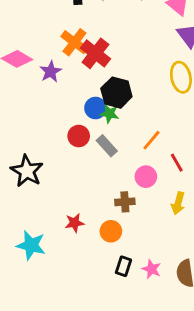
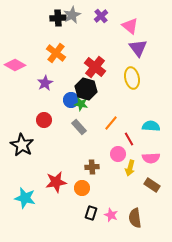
red cross: (95, 53) -> (95, 67), moved
purple star: (51, 72) -> (45, 83), moved
red circle: (79, 136) -> (44, 120), moved
pink circle: (146, 177) -> (118, 154), moved
red star: (74, 223) -> (56, 182), size x1.5

